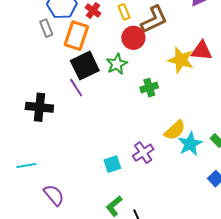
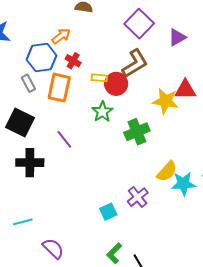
yellow rectangle: (124, 12) -> (99, 78), moved, turned -56
black square: (85, 66) -> (20, 122), moved, turned -32
green cross: (149, 88) -> (137, 132), size x1.4
cyan star: (190, 144) -> (183, 184), turned 30

